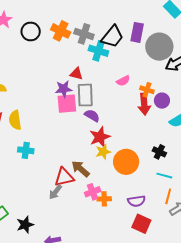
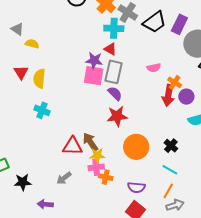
cyan cross: (98, 51) -> (114, 28), moved, turned -30
yellow star: (103, 152) -> (97, 155), moved
gray arrow: (55, 192) -> (64, 178), moved

